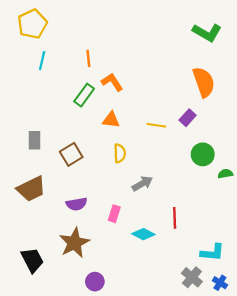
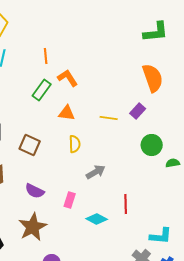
green L-shape: (207, 33) -> (156, 32), turned -36
brown square: (71, 154) -> (30, 145), turned -35
purple semicircle: (77, 204) -> (35, 191), turned 36

